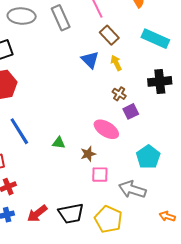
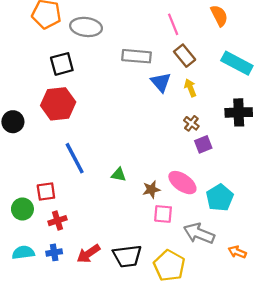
gray rectangle: (61, 18) -> (137, 56), moved, turned -65
pink ellipse: (106, 129) -> (182, 183), moved
orange arrow: (167, 216) -> (237, 252), moved

